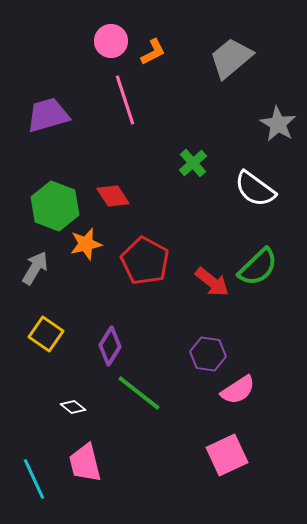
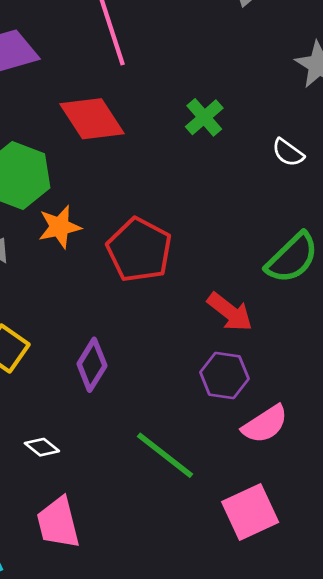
white semicircle: (255, 189) -> (288, 153), size x0.6
red diamond: (113, 196) -> (92, 119), moved, size x1.4
red arrow: (212, 282) -> (230, 312), moved
green line: (139, 393) -> (165, 455), moved

